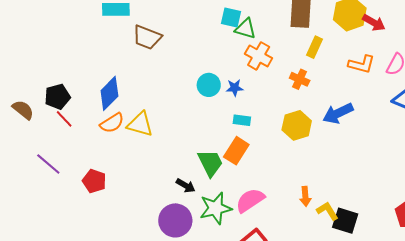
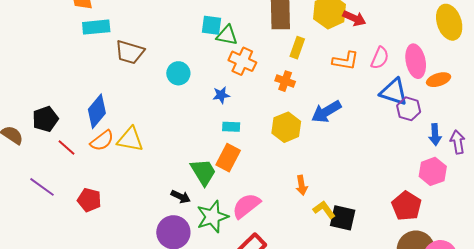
cyan circle: (209, 85) -> (178, 73), moved
red line: (64, 119) -> (67, 147), moved
orange arrow: (305, 196) -> (302, 185), moved

